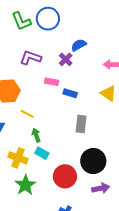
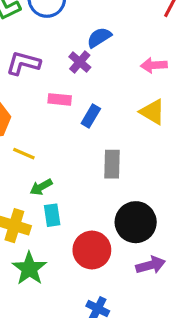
blue rectangle: (70, 93) -> (91, 116), turned -72
green arrow: (36, 135) -> (41, 187), turned -96
cyan rectangle: (42, 153) -> (52, 215), turned 56

